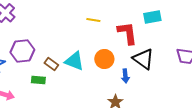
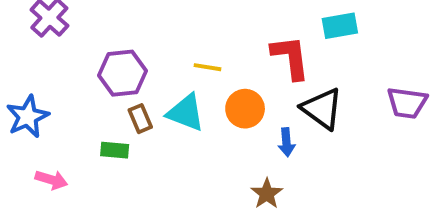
yellow line: (93, 20) -> (207, 67), moved
purple hexagon: (22, 51) -> (123, 73), moved
brown rectangle: (51, 64) -> (140, 119), turned 32

